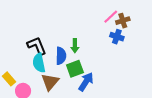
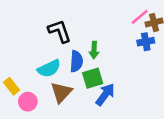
blue cross: (117, 37) -> (146, 42), turned -32
black L-shape: (37, 46) -> (60, 31), moved
cyan semicircle: (39, 63) -> (49, 69), turned -108

